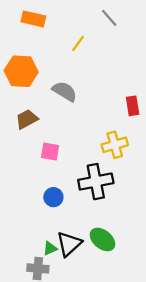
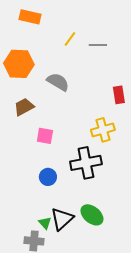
gray line: (109, 18) -> (98, 45), moved, turned -48
green triangle: (50, 248) -> (45, 223), turned -48

